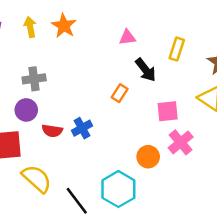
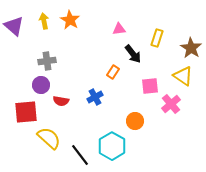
blue cross: (82, 128) -> (95, 97), moved
pink cross: (181, 142) -> (171, 104), moved

